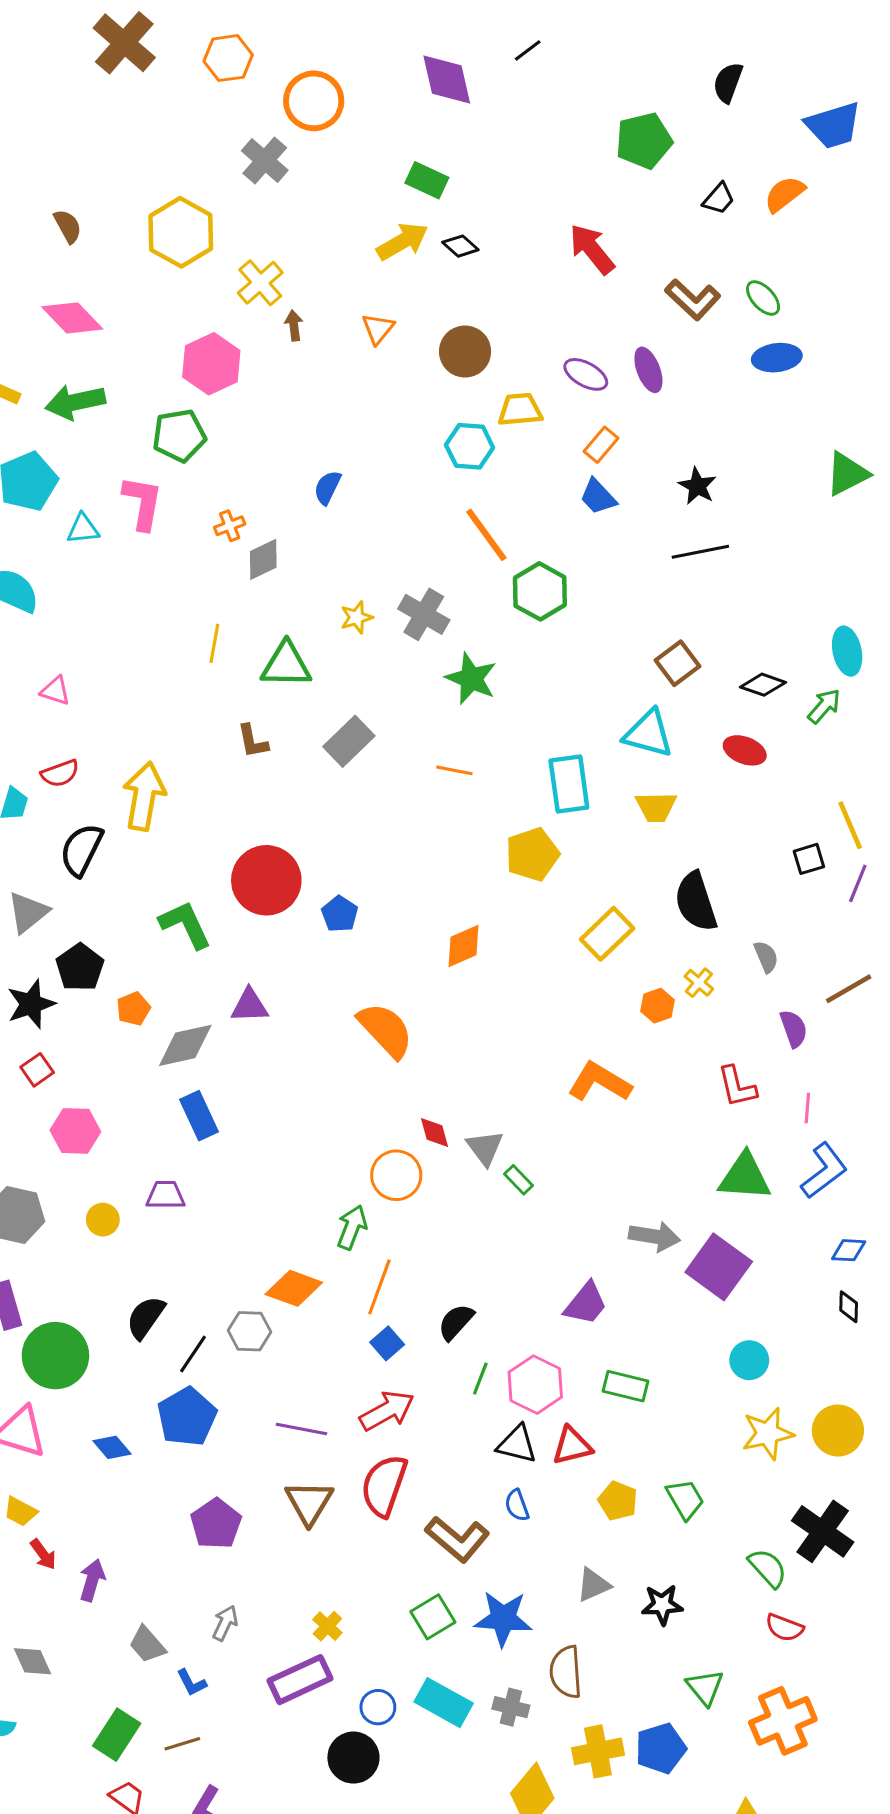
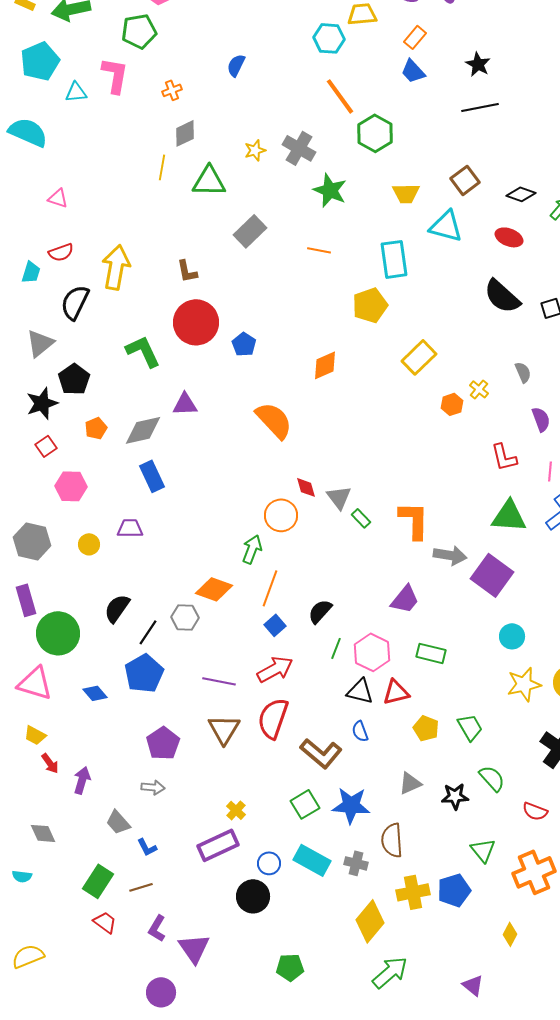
gray diamond: (263, 559) -> (185, 133), moved
brown L-shape: (253, 741) -> (187, 271), moved
yellow trapezoid: (656, 807) -> (406, 193), moved
black semicircle: (696, 902) -> (502, 296), moved, turned -30
orange pentagon: (133, 1009) -> (96, 428), moved
orange L-shape: (600, 1082) -> (414, 520), moved, turned 60
green semicircle: (768, 1568) -> (492, 778), moved
gray arrow: (225, 1623) -> (153, 787), moved, turned 70

